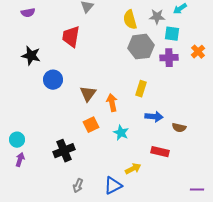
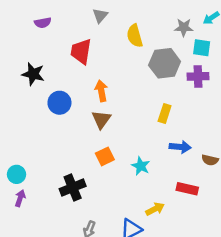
purple semicircle: (28, 13) -> (43, 23), moved
yellow semicircle: (130, 20) -> (135, 36), moved
orange arrow: (112, 103) -> (101, 91), moved

